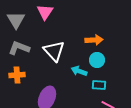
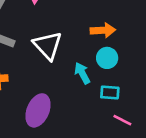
cyan arrow: (79, 71) -> (82, 73), turned 42

